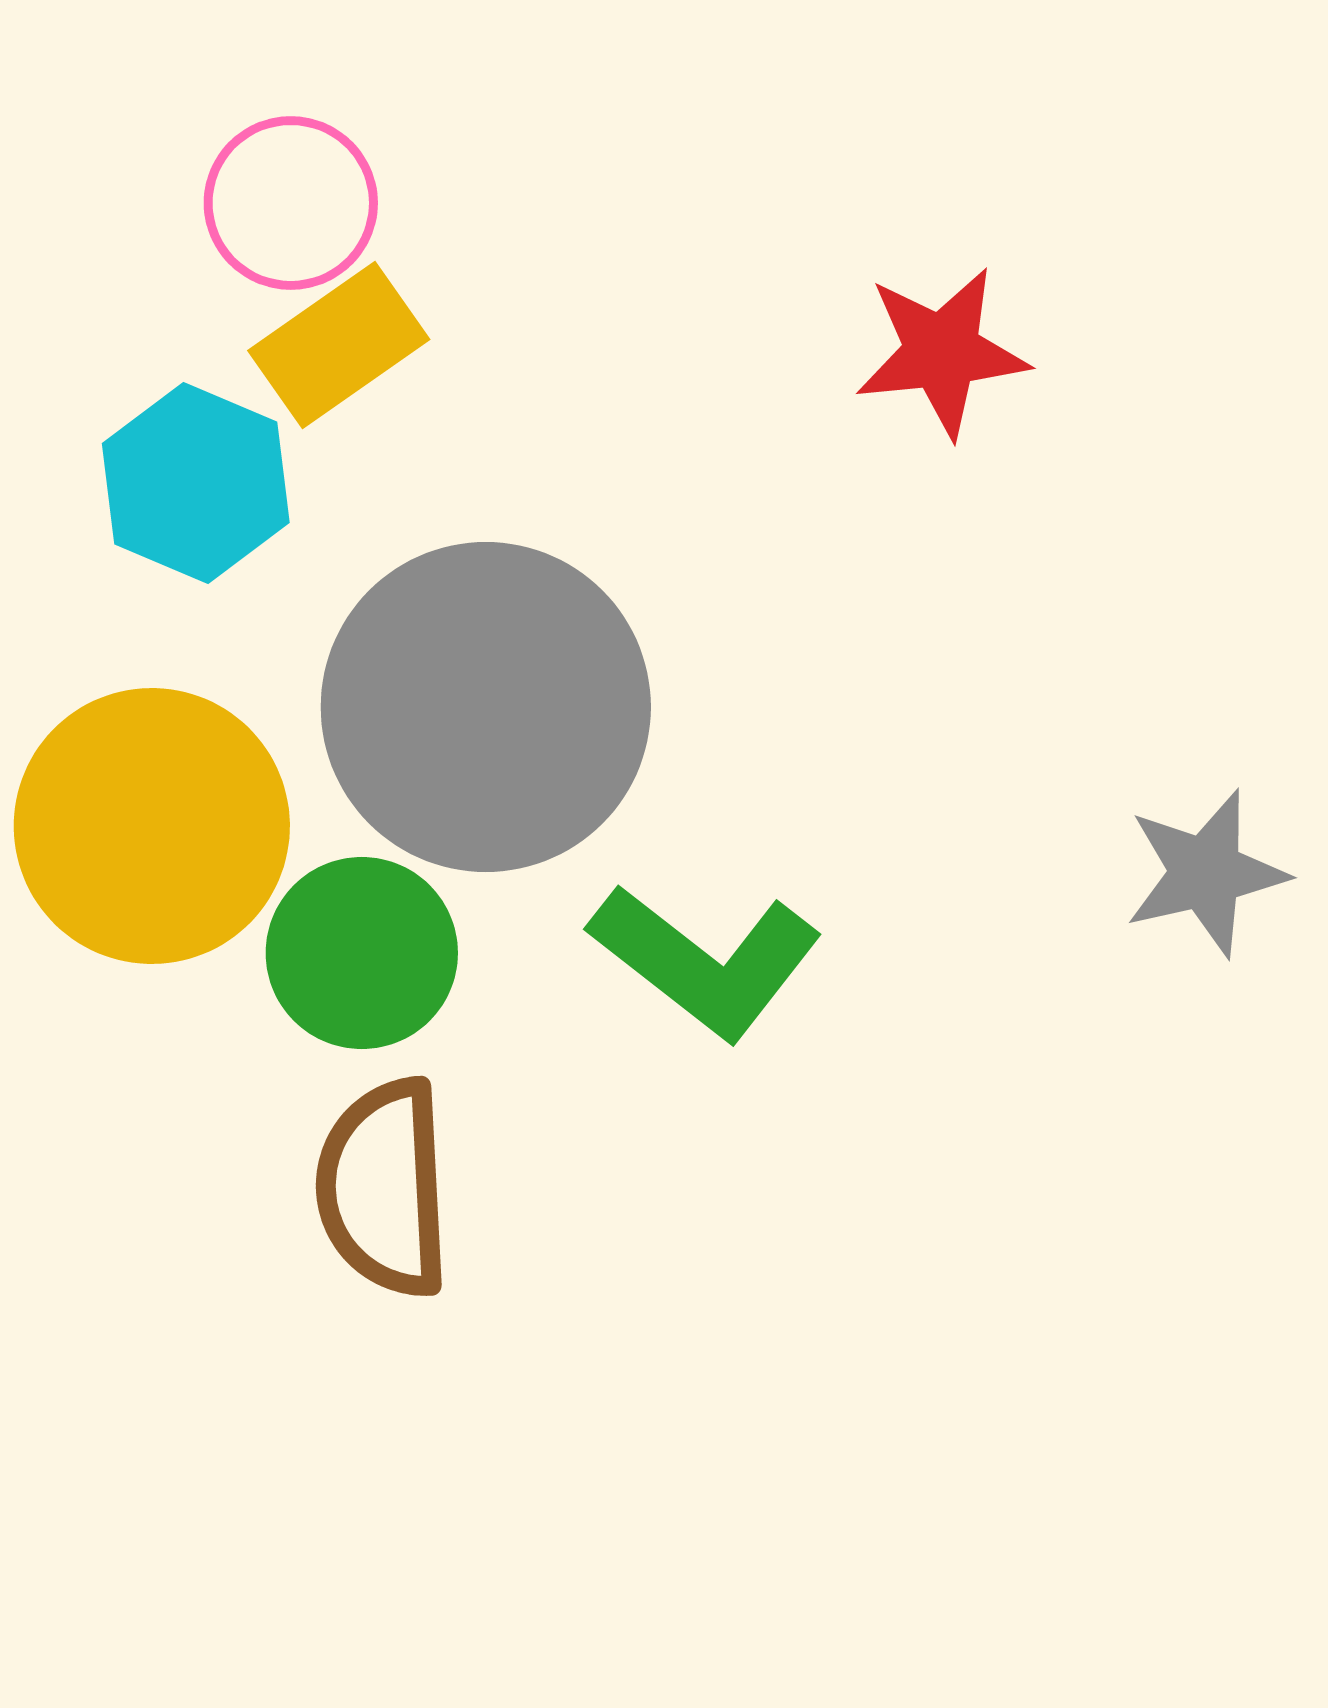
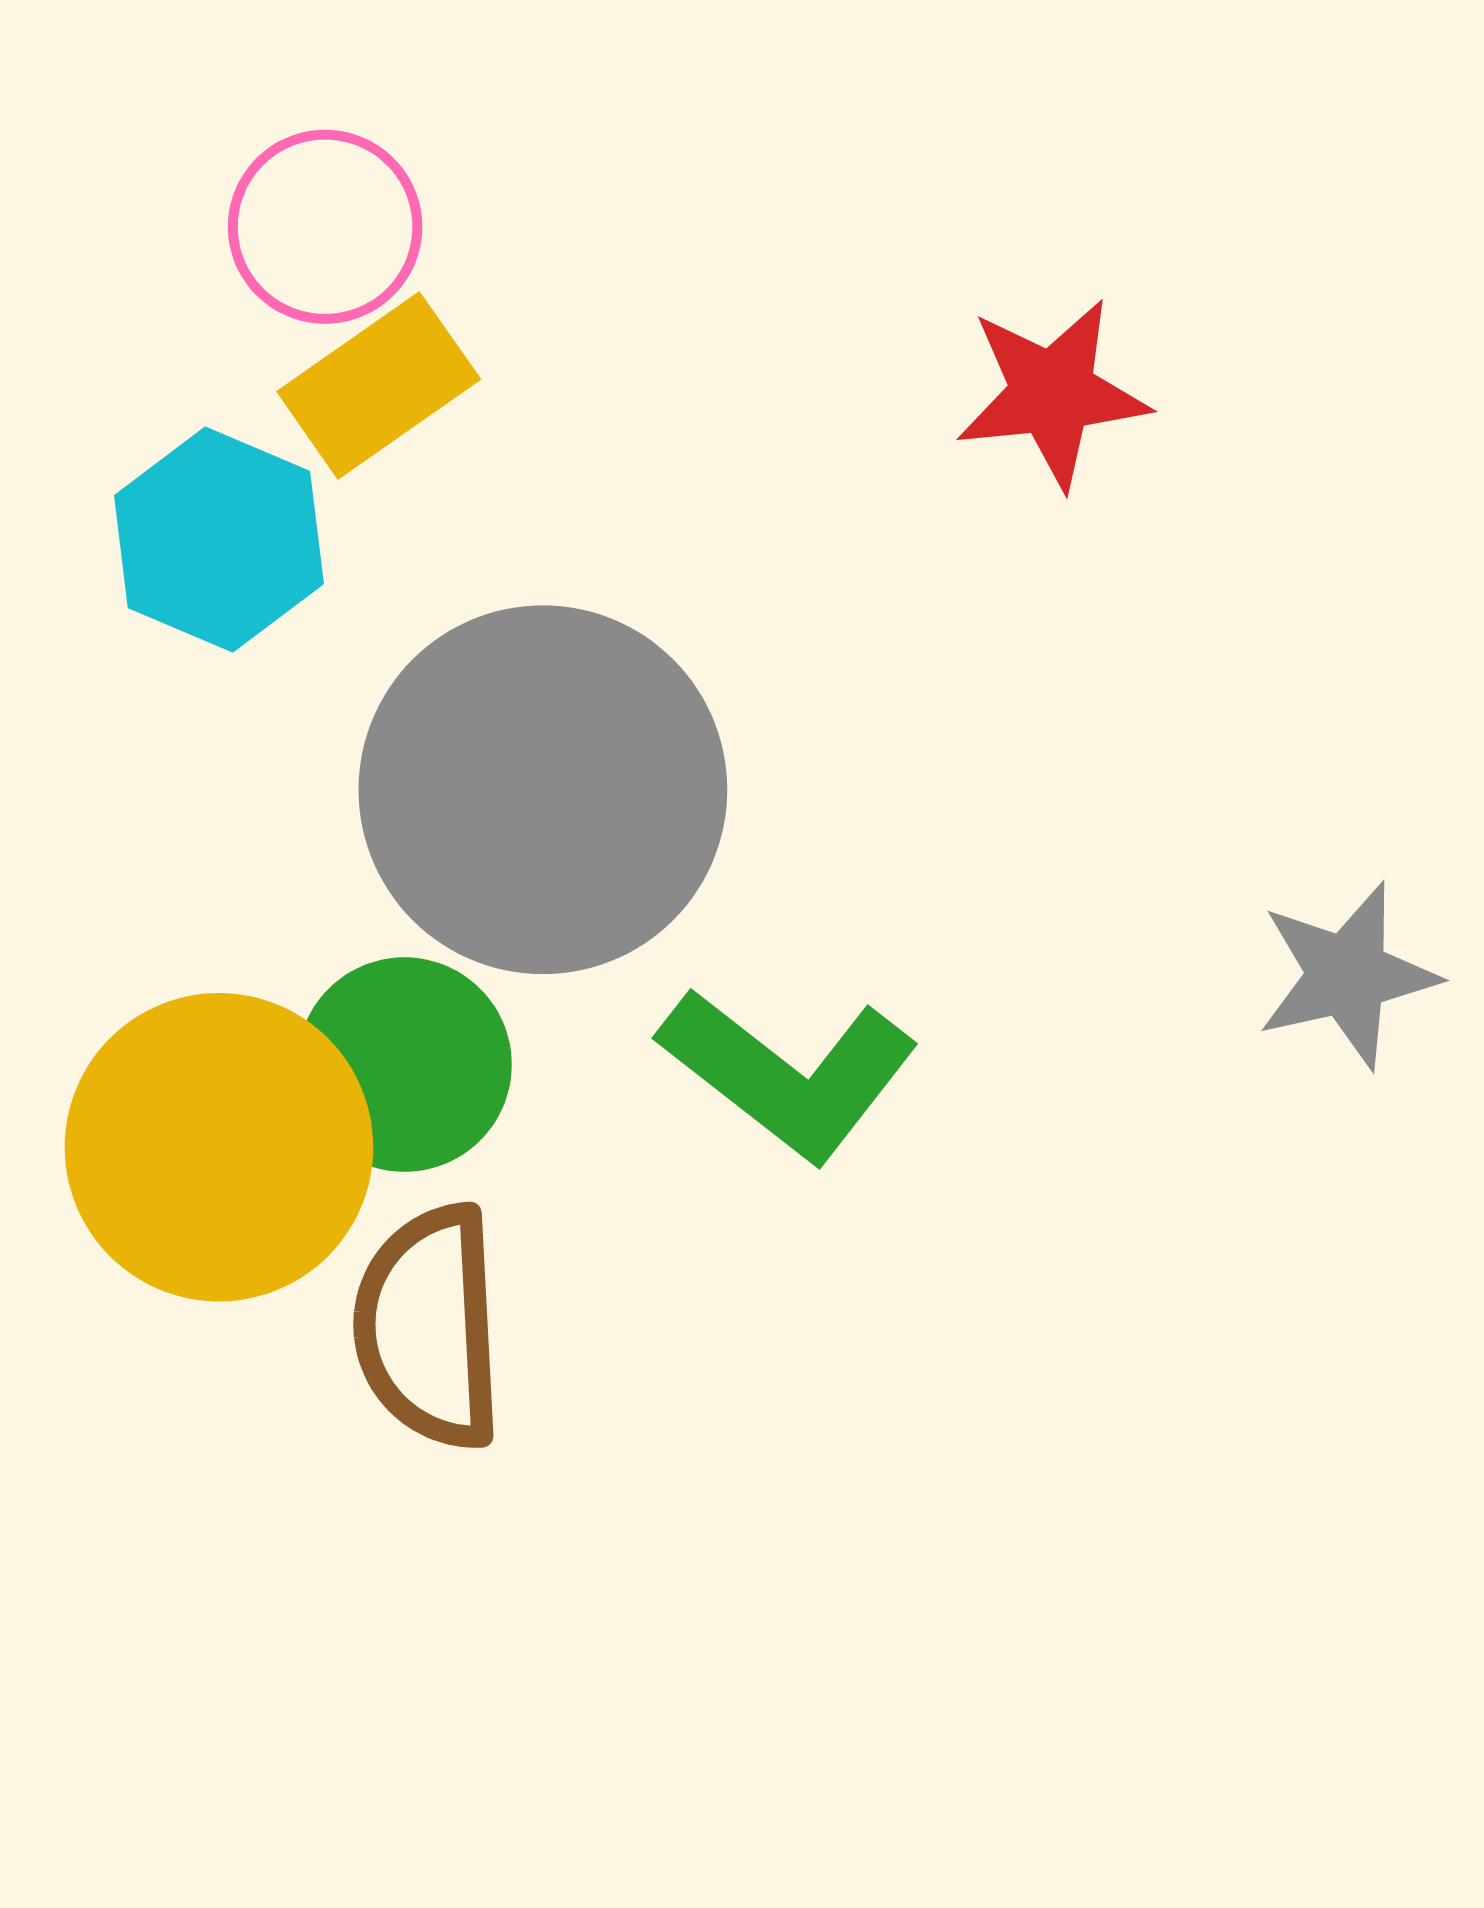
yellow circle: (152, 826) -> (219, 1147), moved

